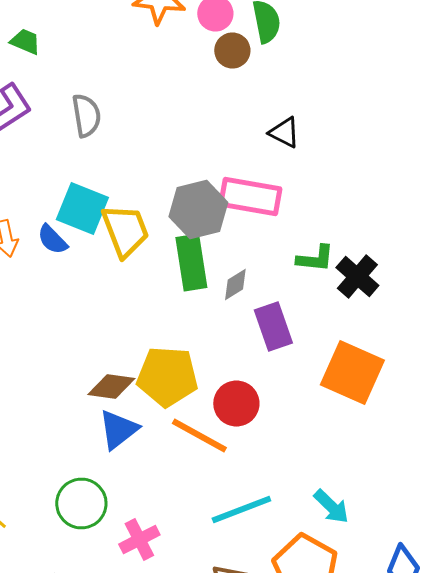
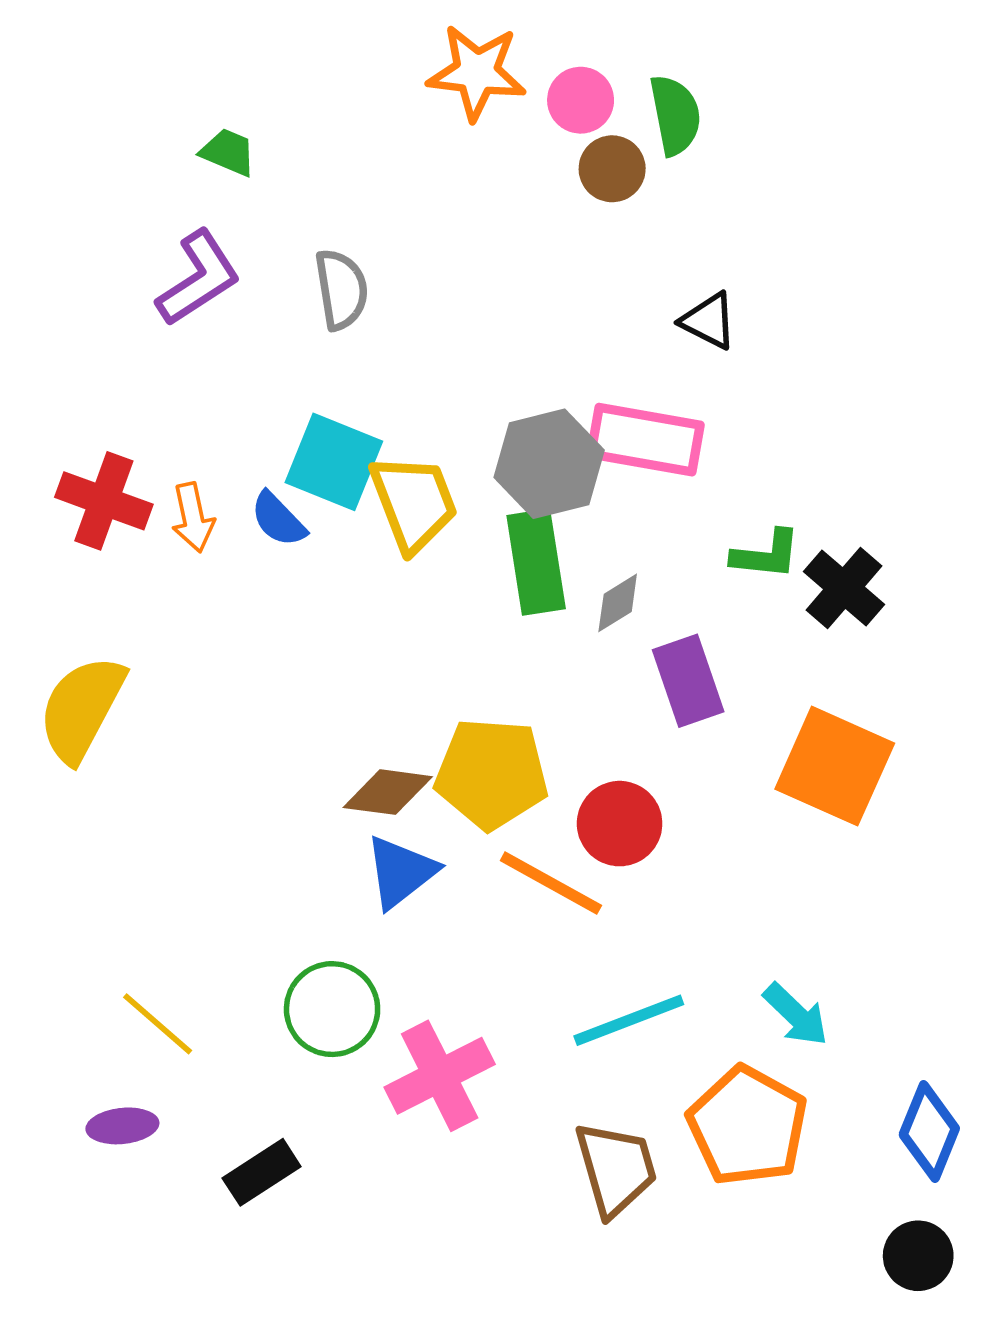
pink cross: (139, 540) -> (440, 1076), size x1.4

